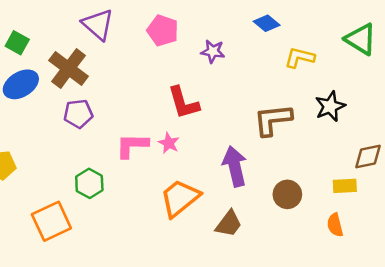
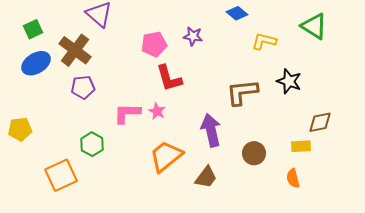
pink pentagon: (163, 31) -> (154, 44), moved, turned -30
green square: (17, 43) -> (33, 29), turned 36
black star: (330, 106) -> (289, 81), turned -30

